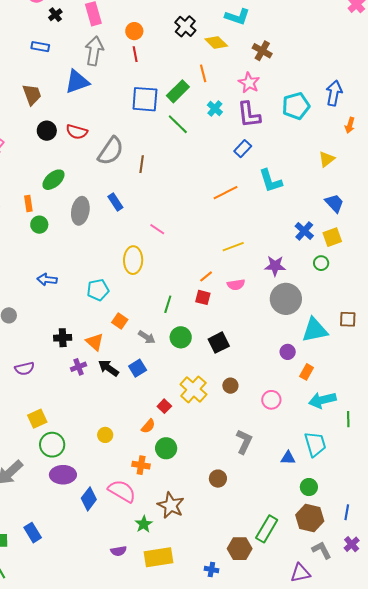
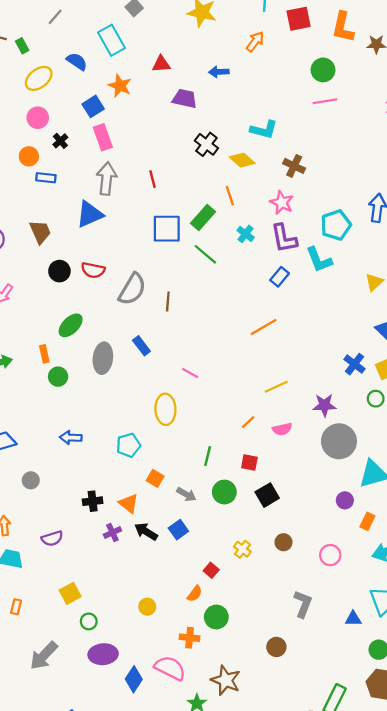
orange circle: (134, 31) -> (29, 156), moved
cyan L-shape: (271, 181) -> (319, 260), moved
red square: (203, 297) -> (249, 462), moved
yellow cross: (193, 389) -> (242, 549), size x0.6
green circle: (52, 445) -> (89, 621), size x0.6

